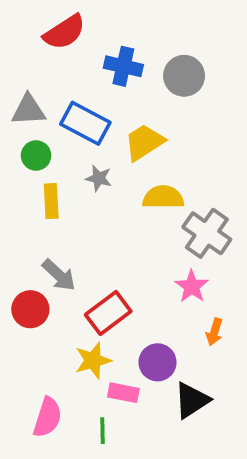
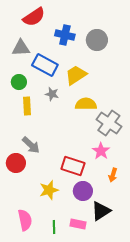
gray triangle: (28, 110) -> (21, 48), moved
red rectangle: (108, 313) -> (73, 166), moved, turned 55
pink rectangle: (123, 393) -> (78, 224), moved
pink semicircle: (47, 417) -> (25, 220), turned -30

